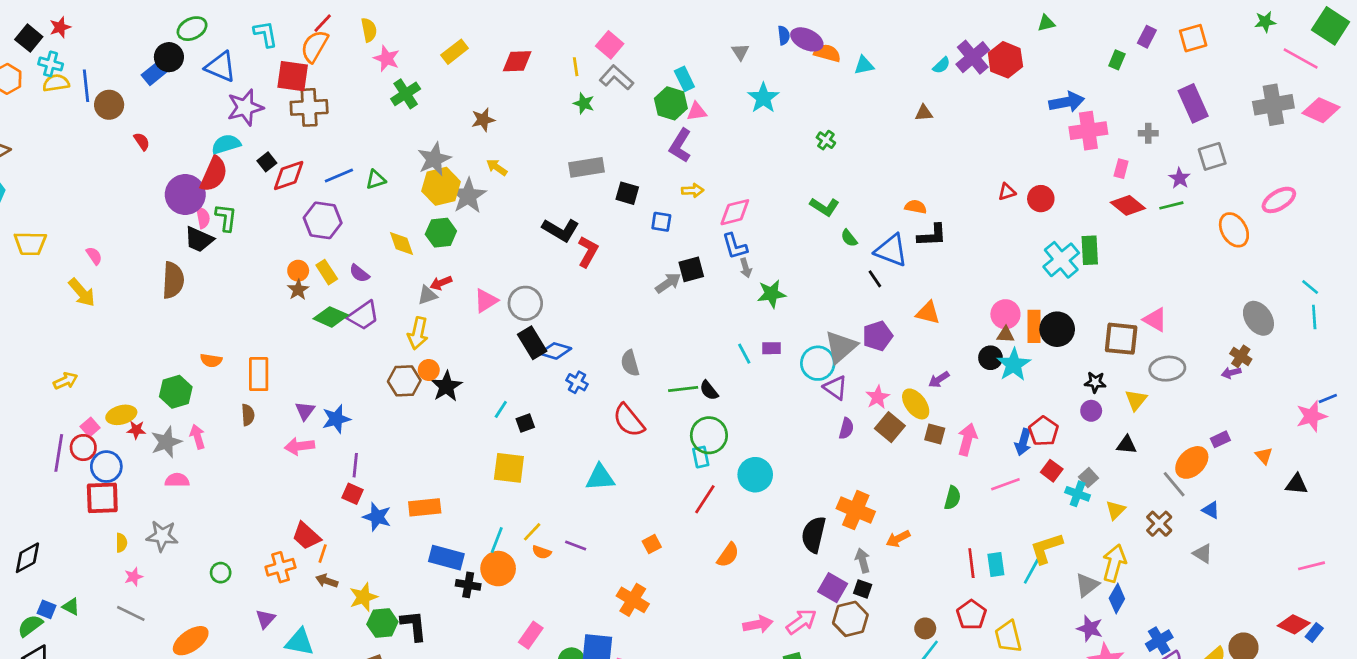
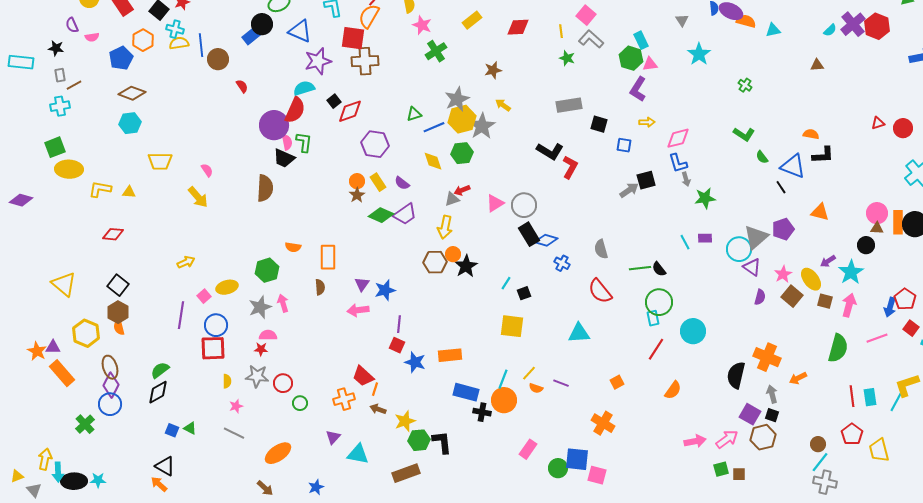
blue line: (339, 175) -> (434, 127), moved
cyan star: (1014, 365) -> (851, 272), moved
red star: (136, 430) -> (261, 349), moved
red circle: (83, 448) -> (283, 383), moved
green semicircle: (952, 498) -> (838, 348), size x1.6
green semicircle: (30, 626) -> (160, 370), moved

